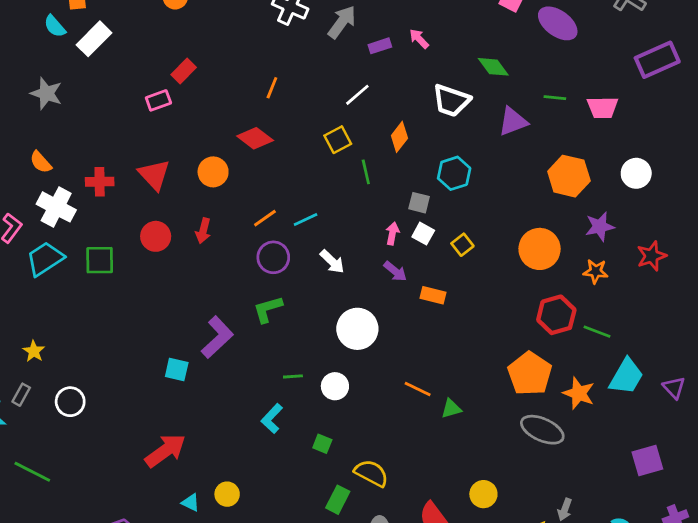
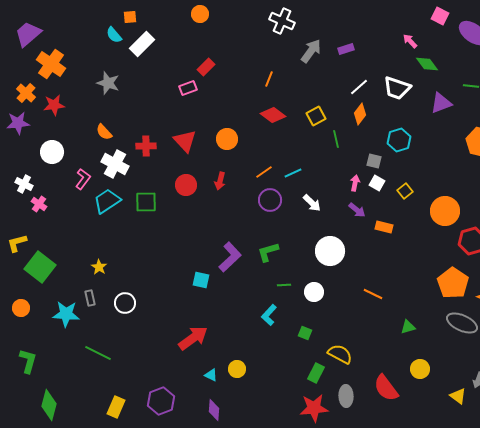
gray arrow: (342, 22) -> (311, 51), moved
pink arrow: (419, 39) -> (410, 41), moved
white line: (357, 95) -> (359, 87), moved
red diamond: (255, 138) -> (273, 115), moved
orange circle: (540, 249) -> (445, 211), moved
green L-shape: (268, 309) -> (268, 252), moved
gray rectangle: (21, 395) -> (90, 298), turned -42
green triangle: (451, 409) -> (408, 327), moved

